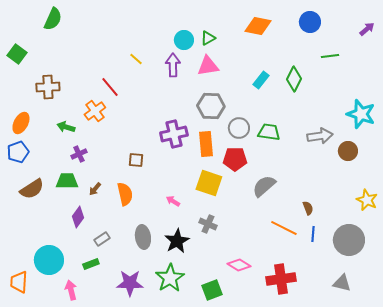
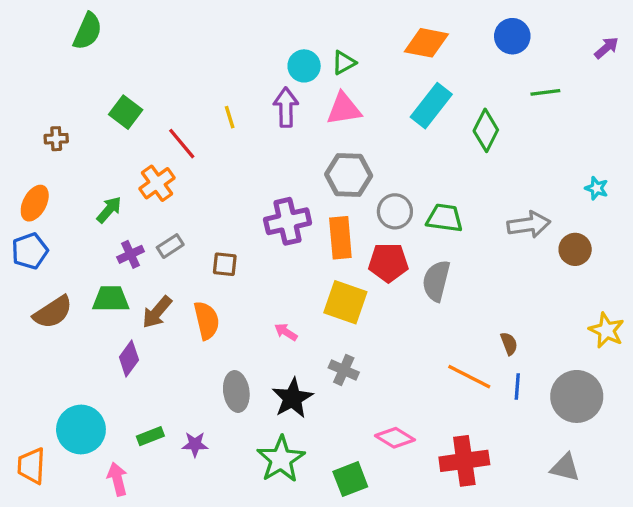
green square: (17, 54) -> (126, 112), moved
yellow line: (136, 59) -> (230, 117), moved, turned 32
cyan rectangle: (261, 80) -> (431, 106), moved, size x1.5
brown cross: (48, 87) -> (56, 139), moved, size x0.6
cyan star: (361, 114) -> (597, 188), size x0.5
green arrow: (66, 127) -> (109, 210), turned 114
gray semicircle: (264, 186) -> (436, 281), moved, turned -35
brown arrow: (95, 189) -> (157, 312), size x1.5
gray rectangle: (102, 239) -> (170, 246), moved
purple star: (130, 283) -> (195, 444), moved, size x0.6

